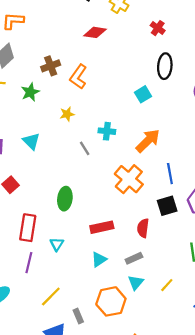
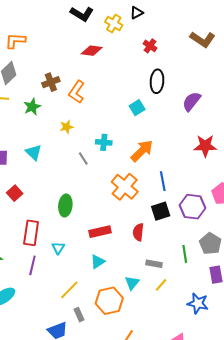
gray rectangle: (134, 258) -> (154, 264), moved, turned 35
yellow line: (51, 297) -> (69, 290), moved

